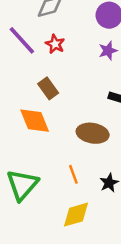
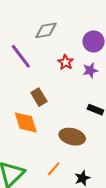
red star: (55, 44) -> (66, 62), moved
orange line: (73, 174) -> (54, 169), turned 56

